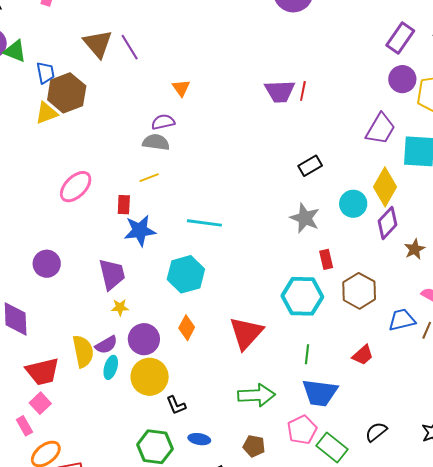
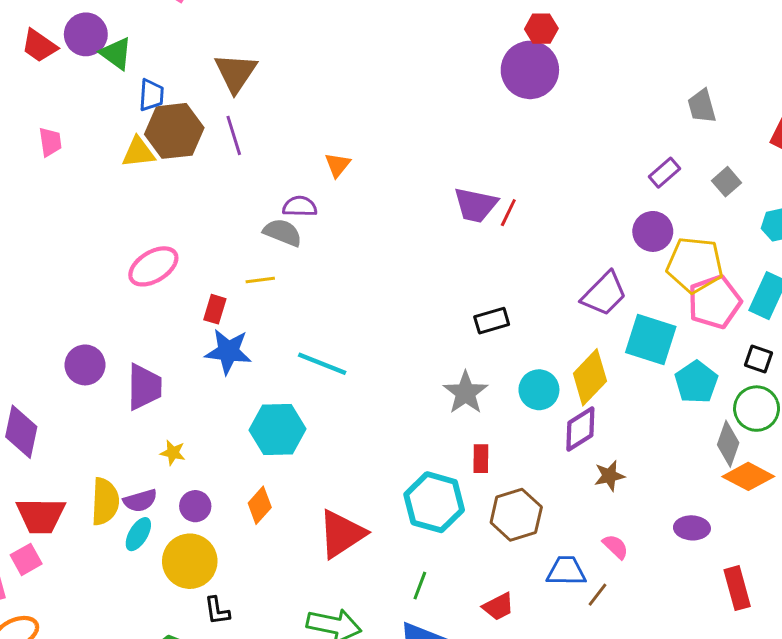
purple rectangle: (400, 38) -> (664, 173), size x0.7
purple line: (130, 47) -> (234, 135), moved
purple trapezoid: (112, 274) -> (144, 387), moved
purple circle: (144, 339) -> (195, 506), size x0.7

